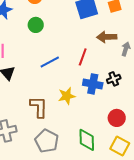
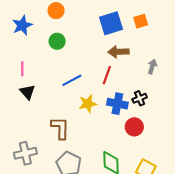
brown arrow: (107, 37) -> (118, 52), moved
yellow star: (67, 96) -> (88, 104), moved
red circle: (117, 118) -> (134, 127), moved

